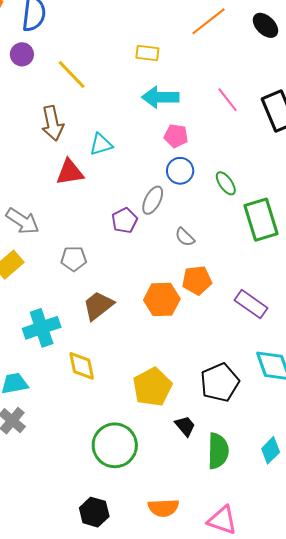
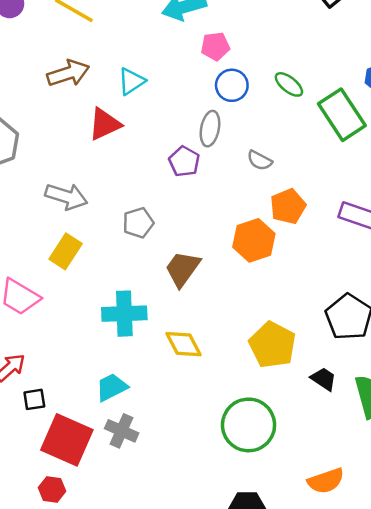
brown arrow: (53, 123) -> (68, 73), turned -80
cyan cross: (42, 328) -> (124, 314), turned 33

